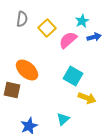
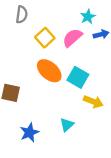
yellow square: (47, 28) -> (45, 38), moved
orange ellipse: (27, 70) -> (49, 71), moved

